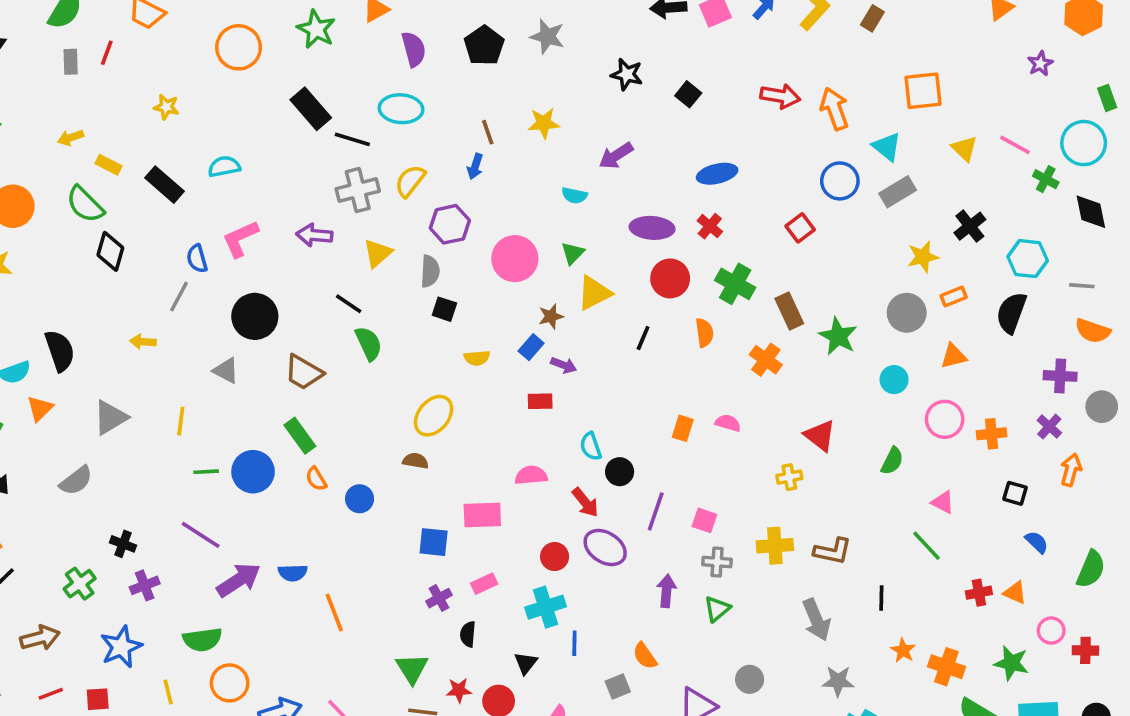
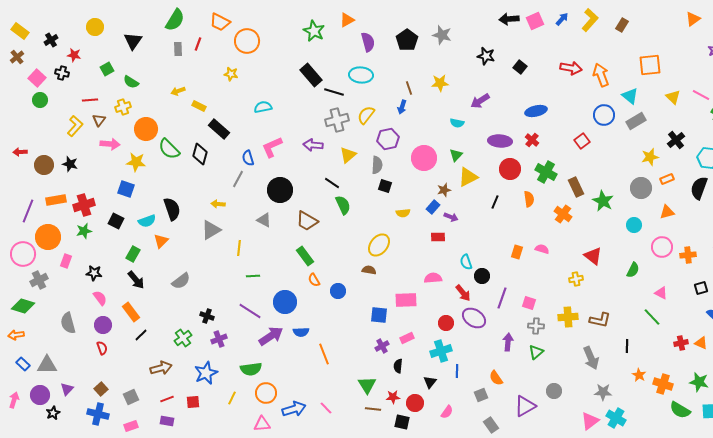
orange circle: (239, 47) -> (247, 41), moved
black rectangle: (165, 185) -> (219, 129), moved
green semicircle: (85, 204) -> (169, 149), moved
gray triangle: (110, 417) -> (211, 230), moved
blue circle: (253, 472) -> (285, 302), moved
black square: (1015, 493) -> (701, 288), turned -32
yellow line: (168, 692) -> (232, 398), turned 40

